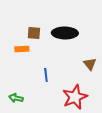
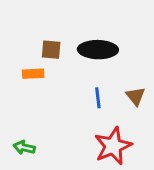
blue line: (46, 75) -> (98, 98), moved

